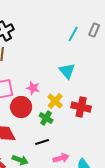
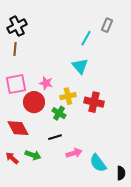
cyan line: (73, 34) -> (86, 38), moved
yellow cross: (55, 101) -> (68, 96), turned 35

